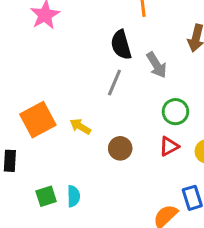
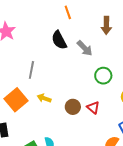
gray line: (114, 83) -> (31, 70), moved
red triangle: (169, 146) -> (93, 108), moved, turned -40

